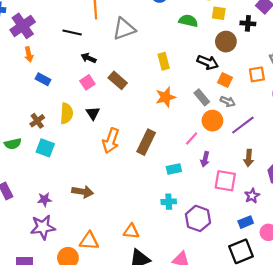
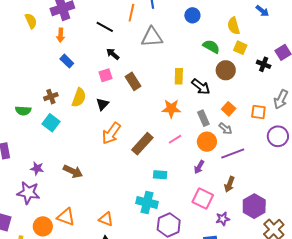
brown circle: (226, 42) -> (226, 70), moved
black arrow: (208, 62) -> (201, 87), moved
pink line: (192, 139) -> (175, 139), moved
purple arrow: (205, 159) -> (199, 167), moved
cyan cross: (169, 202) -> (147, 203), size x1.5

